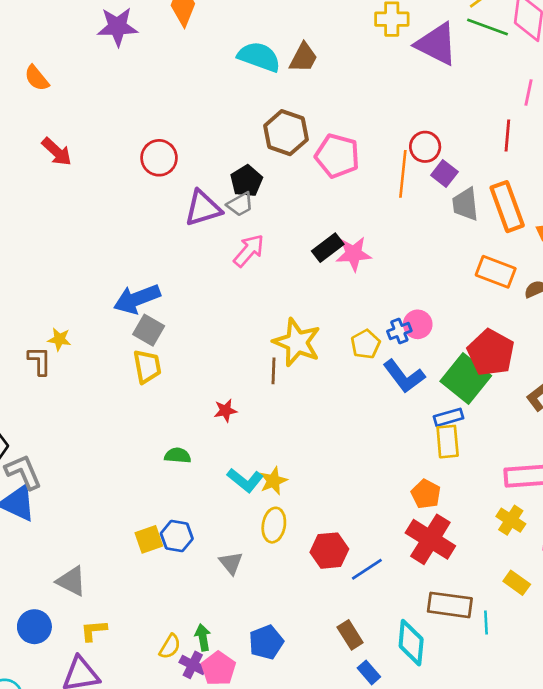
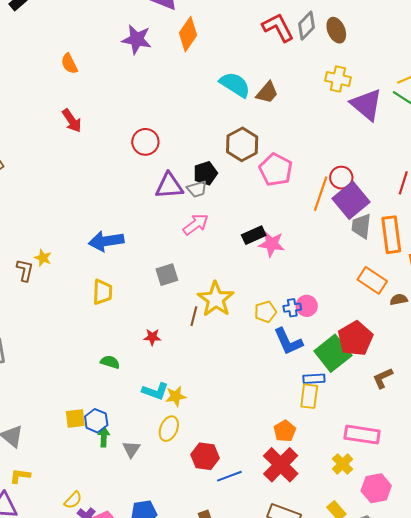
purple square: (444, 174) -> (351, 200), size x1.8
gray square: (149, 330) -> (167, 275), moved, turned 30
cyan L-shape: (245, 480) -> (155, 391), turned -32
green arrow: (203, 637) -> (104, 437), moved

